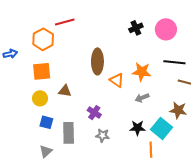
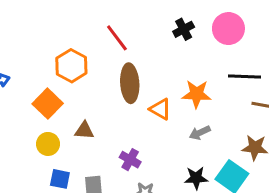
red line: (65, 22) -> (117, 38), moved, turned 72
orange hexagon: (43, 39) -> (71, 66), moved
orange square: (42, 71) -> (48, 104), turned -36

